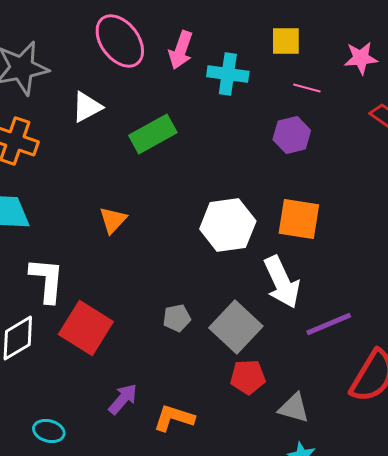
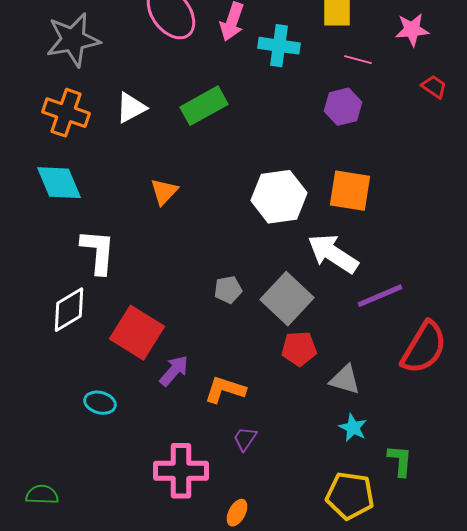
white triangle: (87, 107) -> (131, 108), moved
white arrow: (282, 282) -> (333, 254), turned 148
red square: (86, 328) -> (137, 333), moved

